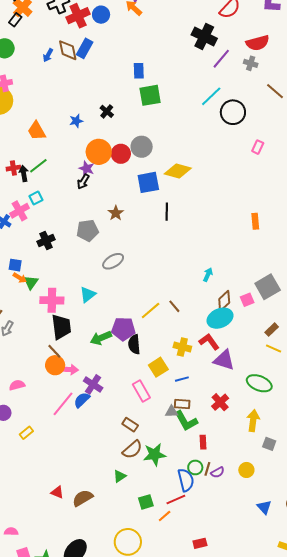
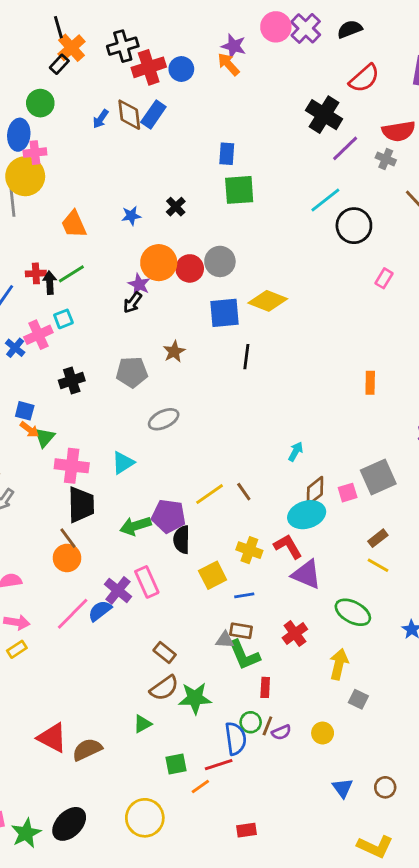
pink arrow: (69, 370) -> (17, 622), moved
pink rectangle: (141, 391) -> (147, 582), moved
red triangle: (57, 492) -> (52, 738), size x1.6

